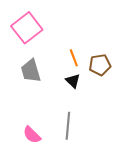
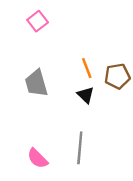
pink square: (27, 28) -> (38, 21), moved, size x0.6

